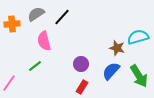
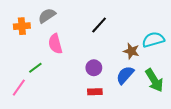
black line: (62, 17) -> (99, 25), moved
green line: (35, 66) -> (35, 68), moved
red rectangle: (82, 87) -> (95, 92), turned 56

